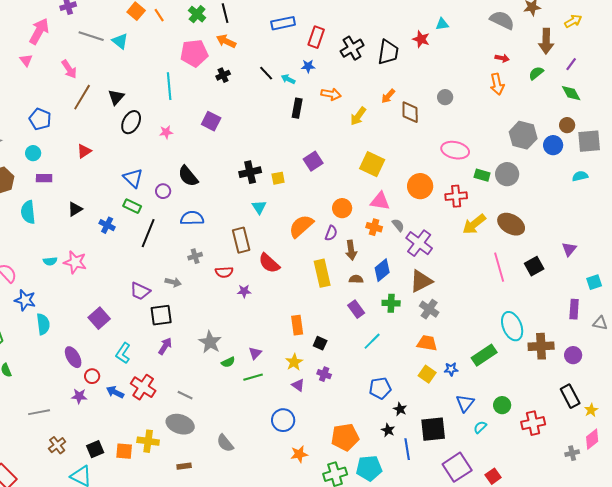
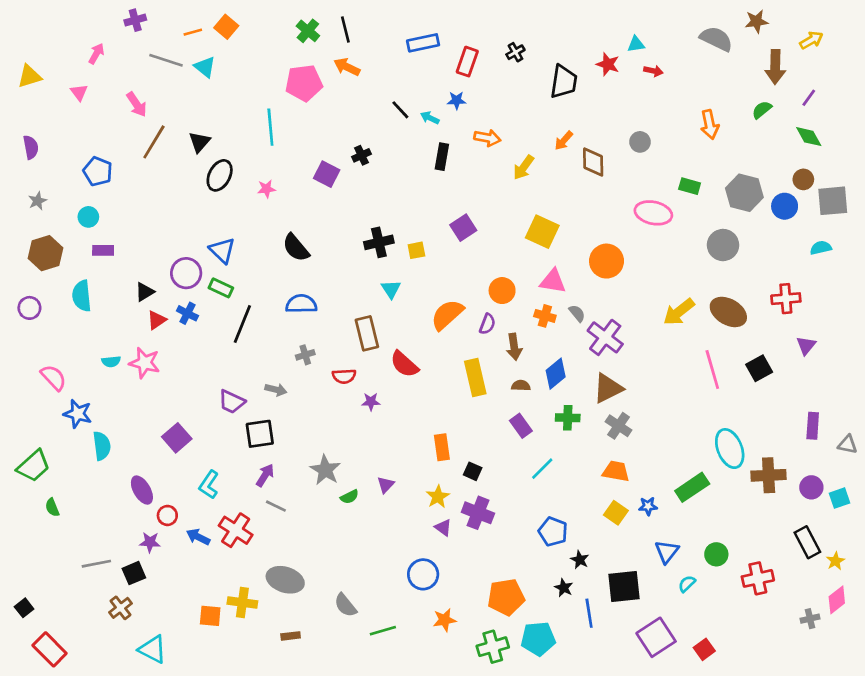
orange line: (159, 15) -> (193, 32), moved, turned -72
pink arrow: (39, 31) -> (96, 54), size x0.6
black cross: (352, 48) -> (515, 52), moved, size x0.6
red arrow: (502, 58) -> (653, 71), moved
black cross: (223, 75) -> (361, 155), moved
red triangle: (84, 151) -> (157, 320), moved
green rectangle: (482, 175) -> (690, 186), moved
purple circle: (163, 191) -> (186, 273), moved, size x1.5
red cross: (456, 196) -> (786, 299), moved
cyan square: (594, 282) -> (839, 498), moved
purple cross: (324, 374) -> (478, 513), size x1.6
green line: (253, 377) -> (383, 631), moved
blue pentagon: (380, 388) -> (553, 532), turned 30
gray line: (185, 395) -> (276, 506), moved
black square: (95, 449) -> (134, 573), moved

